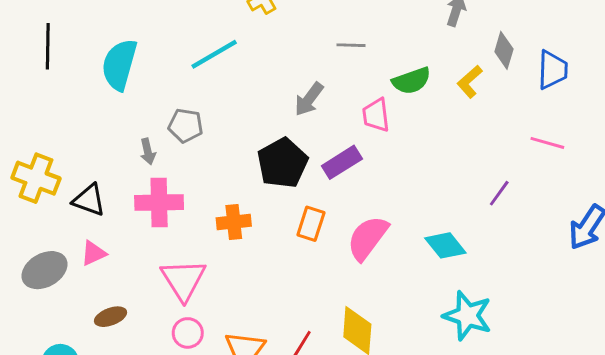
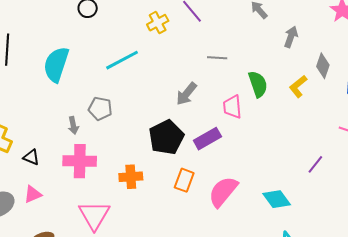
green semicircle: (411, 81) -> (258, 84), turned -92
black triangle: (89, 200) -> (31, 157), size x0.7

